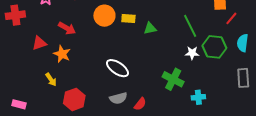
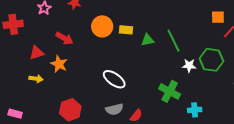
green line: (190, 26) -> (174, 41), moved
yellow arrow: (51, 80) -> (36, 79), moved, turned -48

